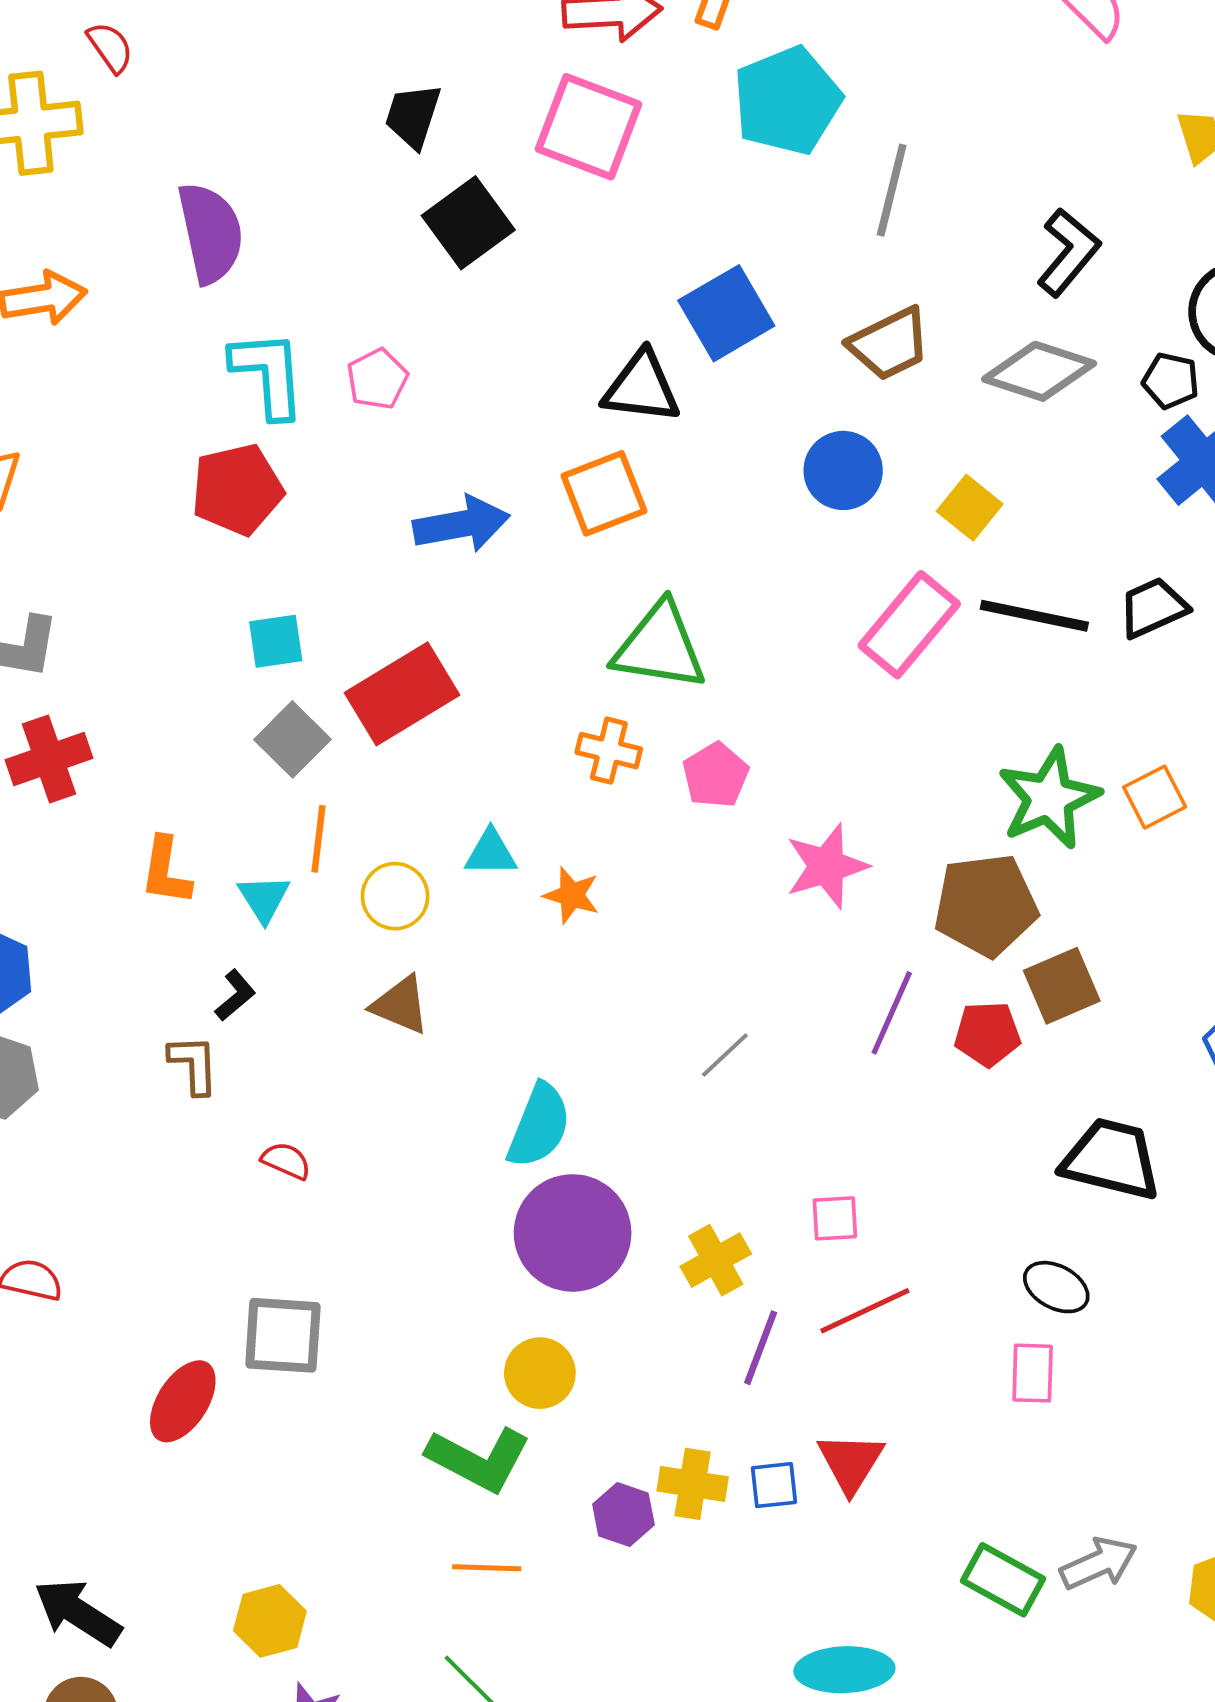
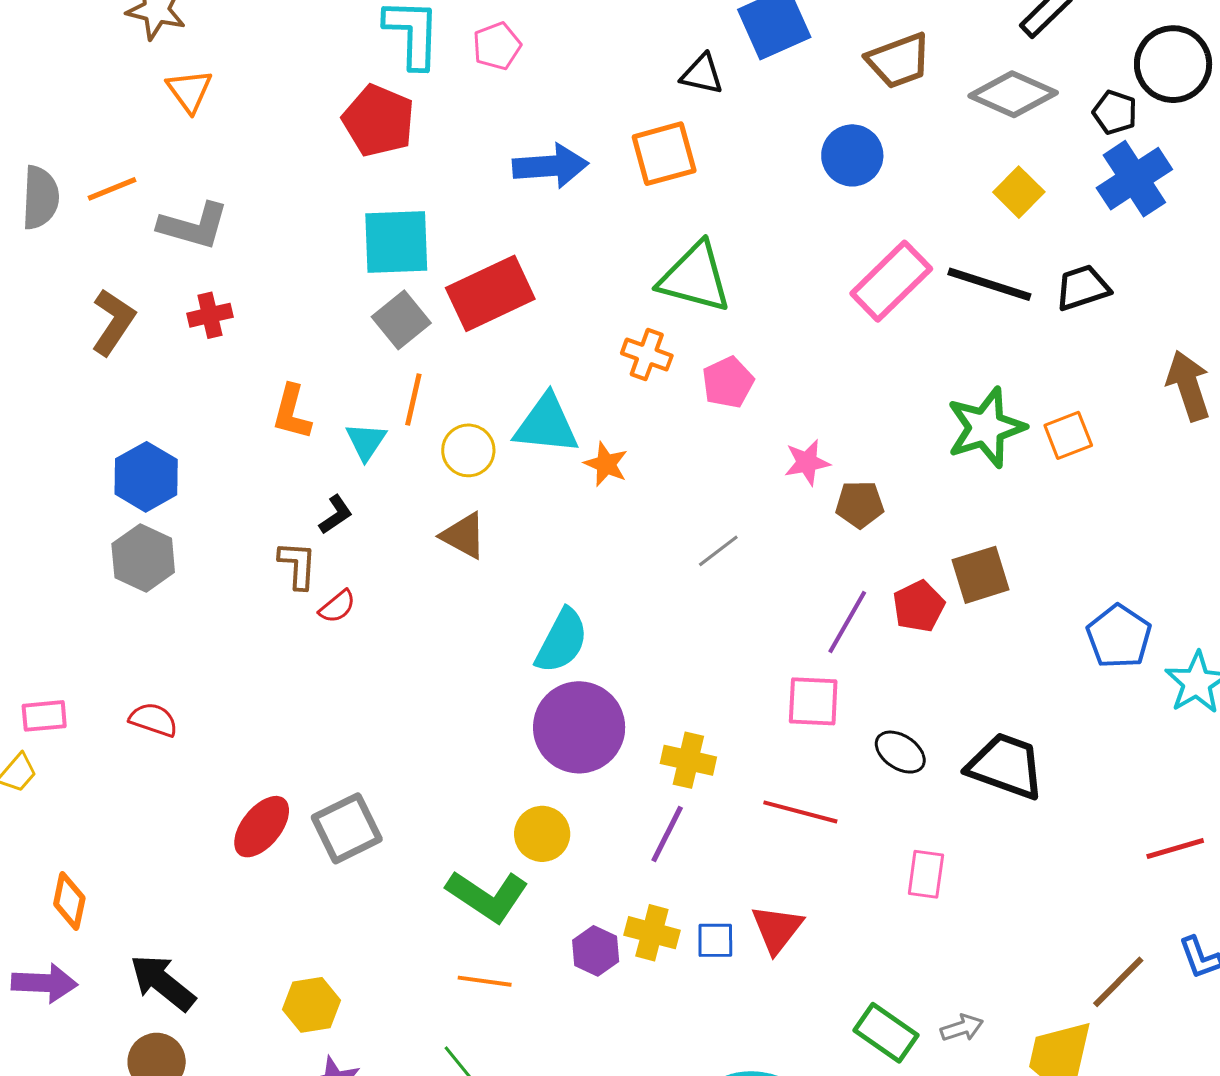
black triangle: (642, 387) -> (702, 74), size x0.7
red pentagon: (237, 489) -> (379, 121), turned 30
yellow square: (970, 508) -> (1019, 192), moved
cyan square: (276, 641) -> (396, 242), size x1.6
red cross: (49, 759) -> (210, 315), size x0.7
cyan triangle: (491, 853) -> (546, 424), size x1.6
pink star: (827, 866) -> (807, 462), size x0.7
brown pentagon: (986, 905) -> (860, 504), moved, size x0.6
purple line: (892, 1013) -> (847, 622), moved
red pentagon: (988, 1034) -> (919, 606), turned -30
gray line: (725, 1055) -> (718, 551), moved
black trapezoid: (1111, 1159) -> (1006, 766), moved
red semicircle: (286, 1161) -> (337, 607), moved, turned 111
pink square: (835, 1218) -> (813, 701), moved, size x1.4
yellow cross: (716, 1260) -> (688, 760), turned 36
black ellipse: (1056, 1287) -> (900, 752), moved
red line: (865, 1311) -> (800, 812), turned 34
gray square: (283, 1335) -> (347, 828), moved, turned -36
purple line: (761, 1348) -> (667, 834), moved
gray arrow: (1099, 1563) -> (962, 1028), size x0.7

